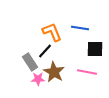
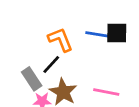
black square: (95, 49) -> (117, 33), moved

